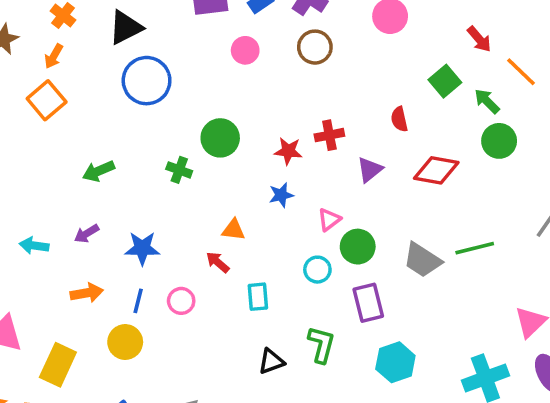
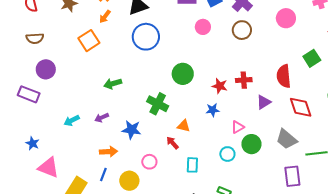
orange arrow: (54, 56) -> (105, 17), moved
red semicircle: (399, 119) -> (284, 76), size x1.6
green cross: (179, 170) -> (158, 104), moved, size x1.5
red diamond: (436, 170) -> (301, 107), turned 55
cyan arrow: (34, 246) -> (72, 120), turned -42
gray trapezoid: (422, 260) -> (287, 139), moved
orange arrow: (87, 293) -> (108, 152), moved
blue line: (138, 301) -> (103, 175), moved
purple rectangle: (368, 303) -> (292, 176), moved
yellow circle: (125, 342) -> (129, 181), moved

